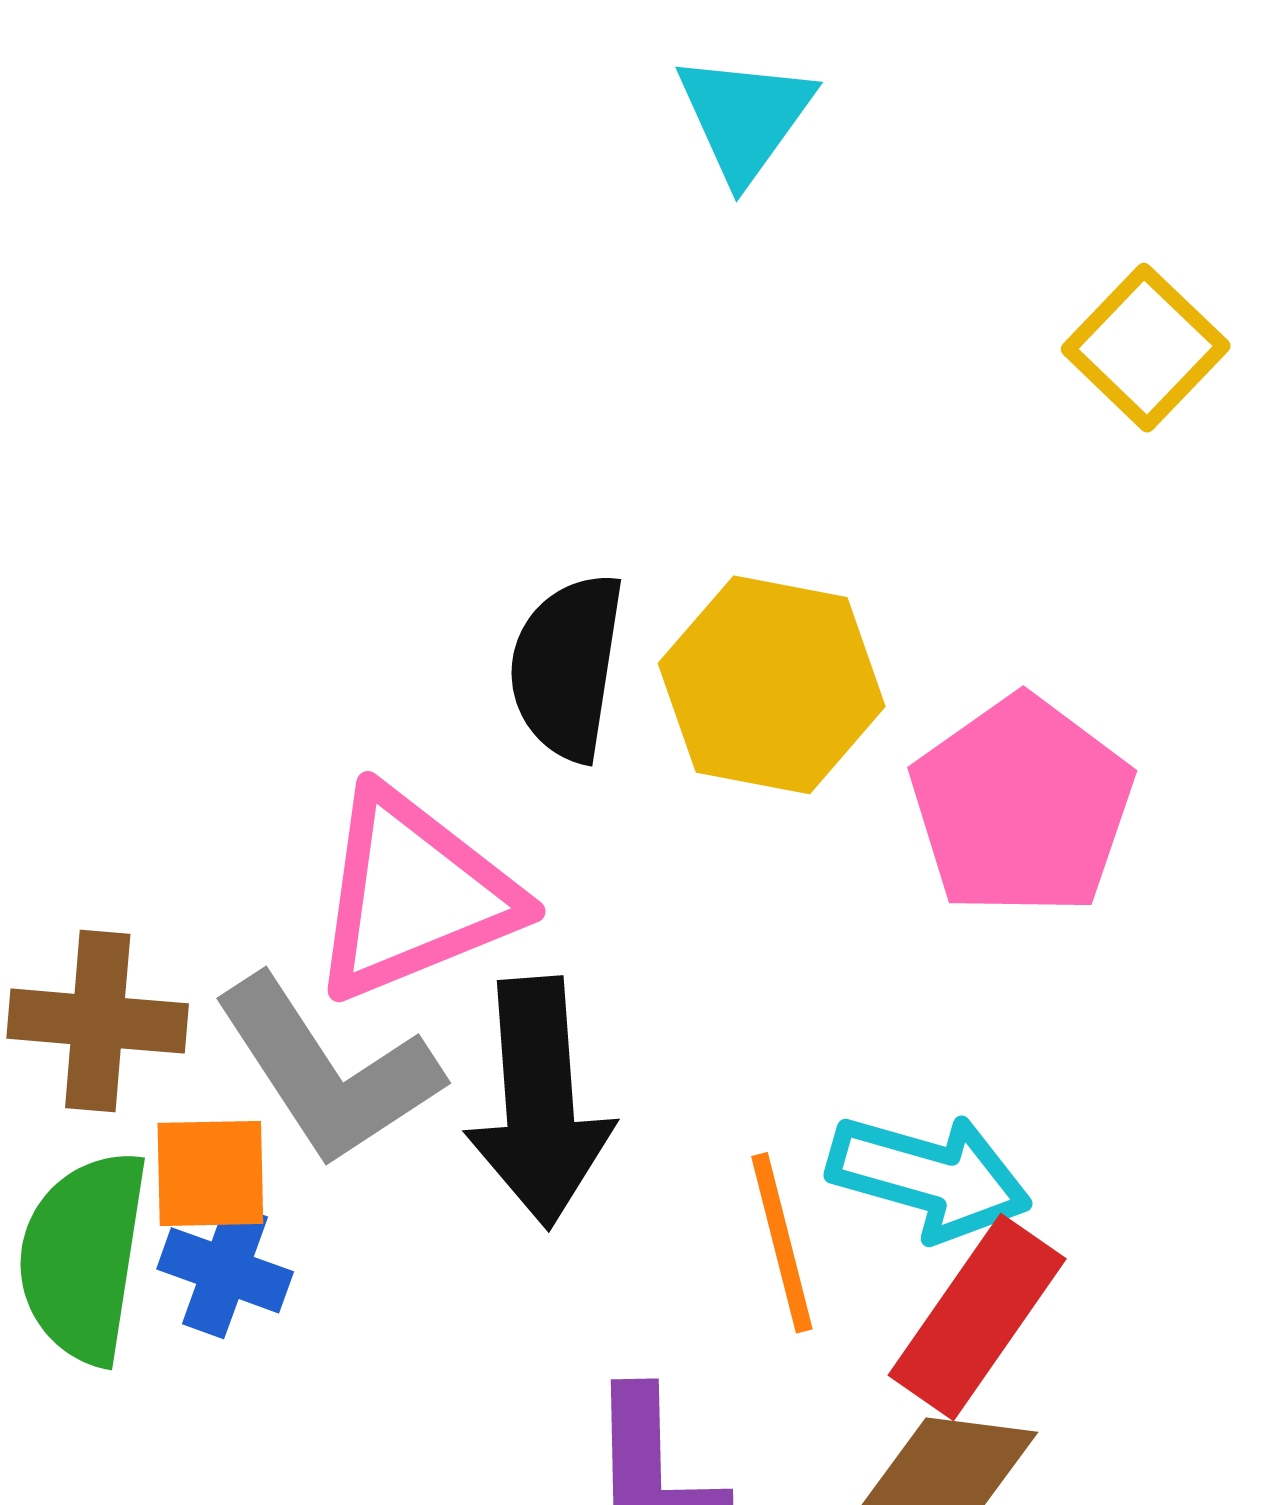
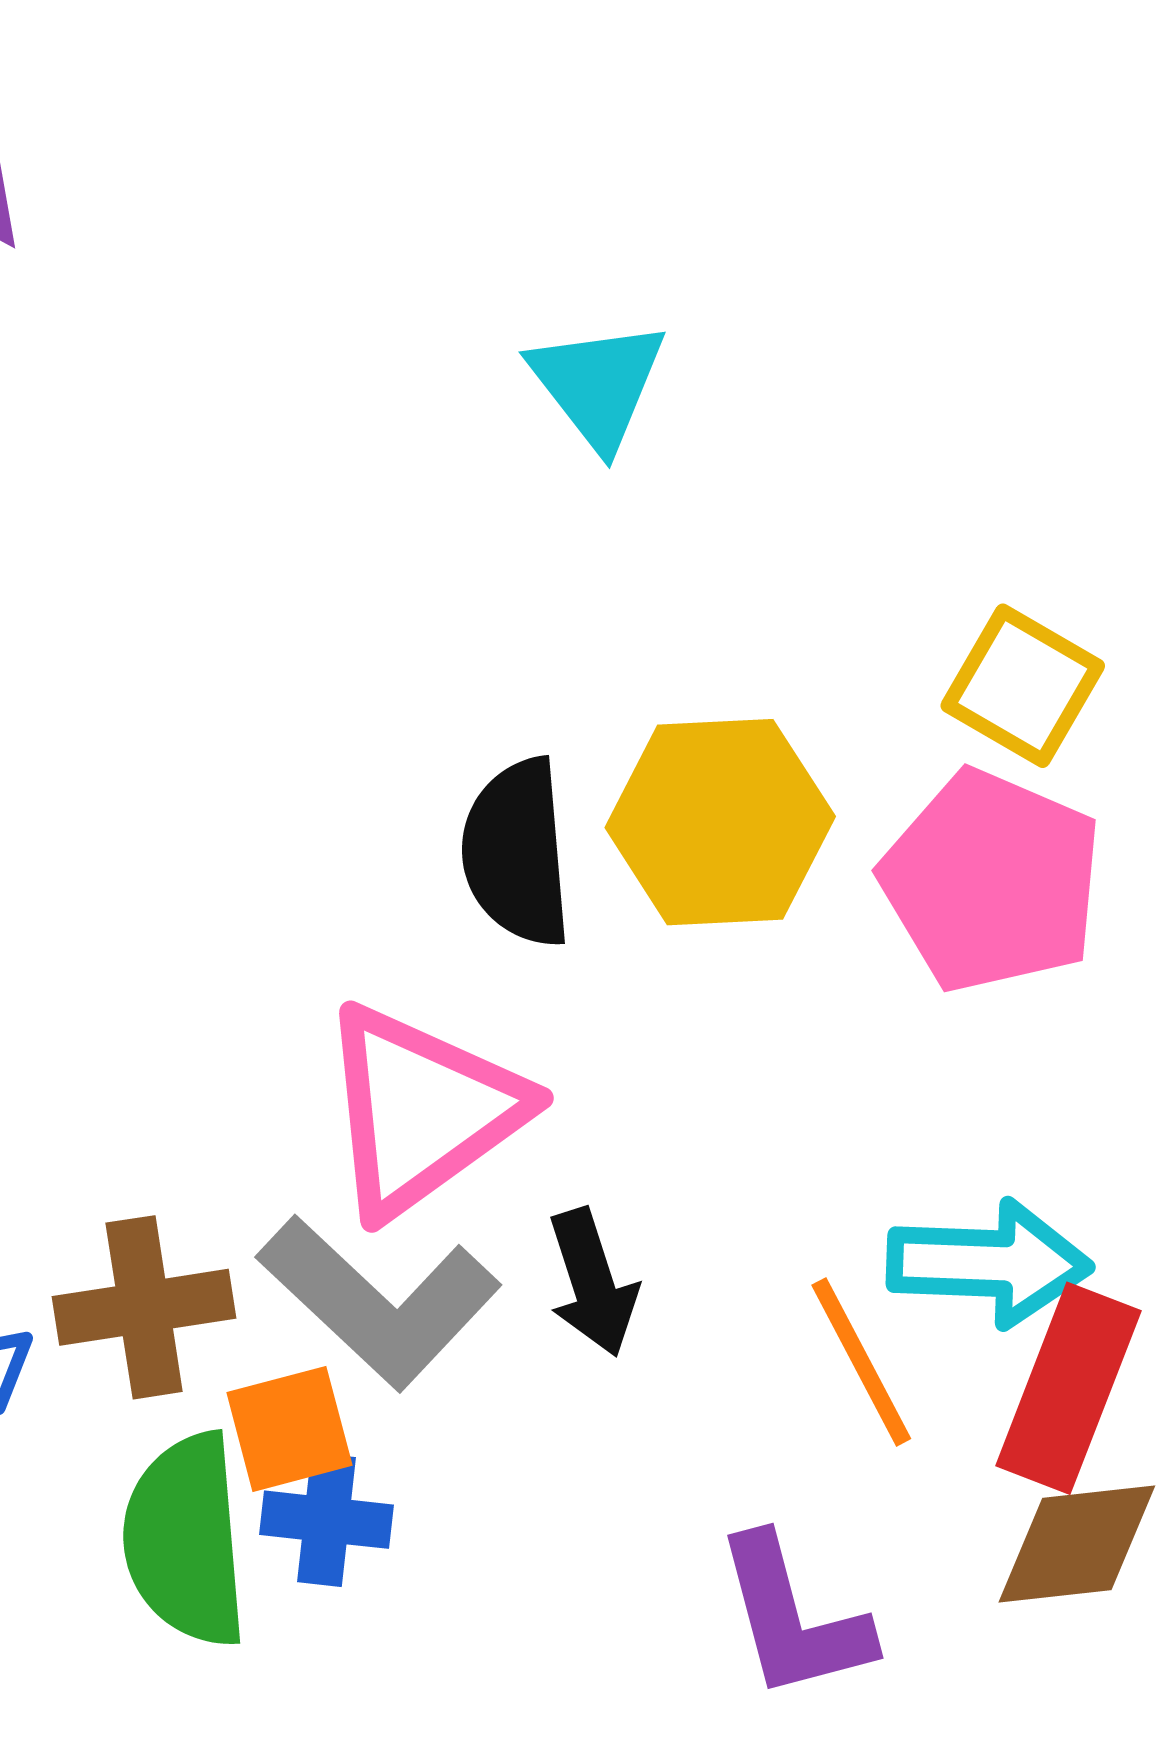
cyan triangle: (745, 117) -> (598, 384), moved
yellow square: (1146, 348) -> (1023, 686), moved
black arrow: (539, 1102) -> (592, 1283), size x0.6

